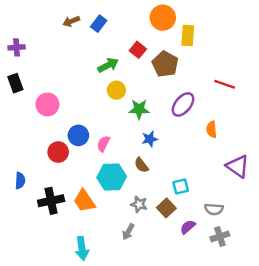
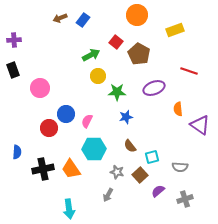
yellow rectangle: (188, 35) -> (175, 30), moved, turned 66
purple ellipse: (183, 104) -> (154, 88), turned 30
brown semicircle: (141, 165) -> (130, 146), moved
purple triangle: (238, 166) -> (200, 125), moved
gray semicircle: (214, 209) -> (180, 167), moved

